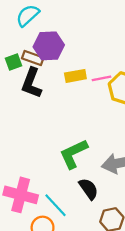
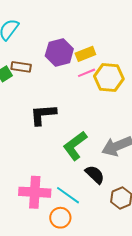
purple hexagon: (49, 46) -> (59, 52), moved
yellow rectangle: (75, 76) -> (85, 54), moved
black L-shape: (32, 83) -> (43, 115), moved, turned 76

